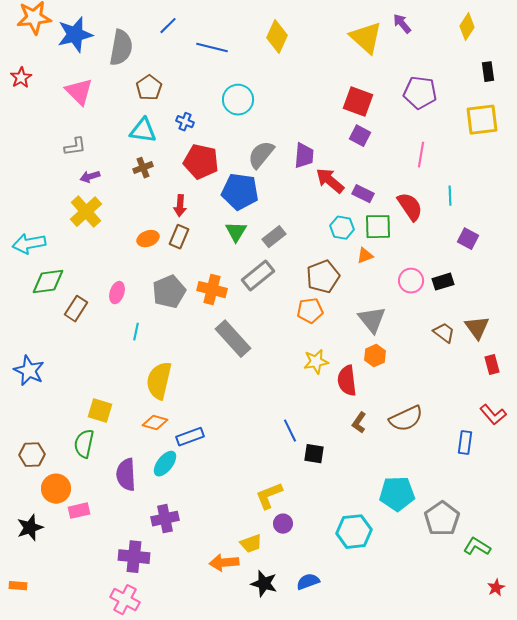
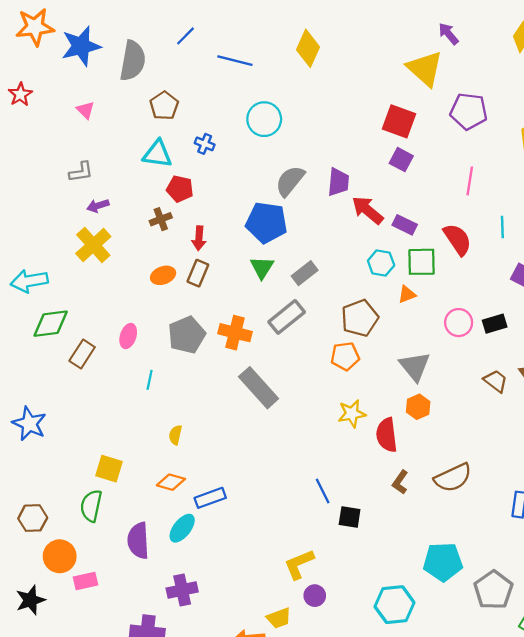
yellow triangle: (366, 38) -> (425, 69), moved
pink triangle: (79, 92) -> (85, 110), size x0.6
red pentagon: (201, 162) -> (180, 189), moved, size x0.7
brown cross: (143, 168) -> (161, 219), moved
yellow semicircle: (159, 381) -> (175, 435), size x0.5

